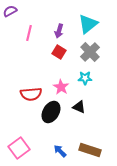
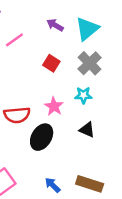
purple arrow: (59, 31) -> (55, 25), moved, turned 104
pink line: (29, 33) -> (14, 40), turned 42
black triangle: (79, 107) -> (87, 130), moved

